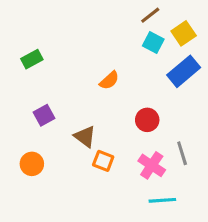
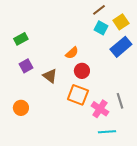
purple square: (44, 115) -> (26, 66), moved
red circle: (147, 120) -> (82, 71), moved
brown triangle: (85, 137) -> (50, 76), moved
orange square: (103, 161) -> (78, 95), moved, size x1.5

